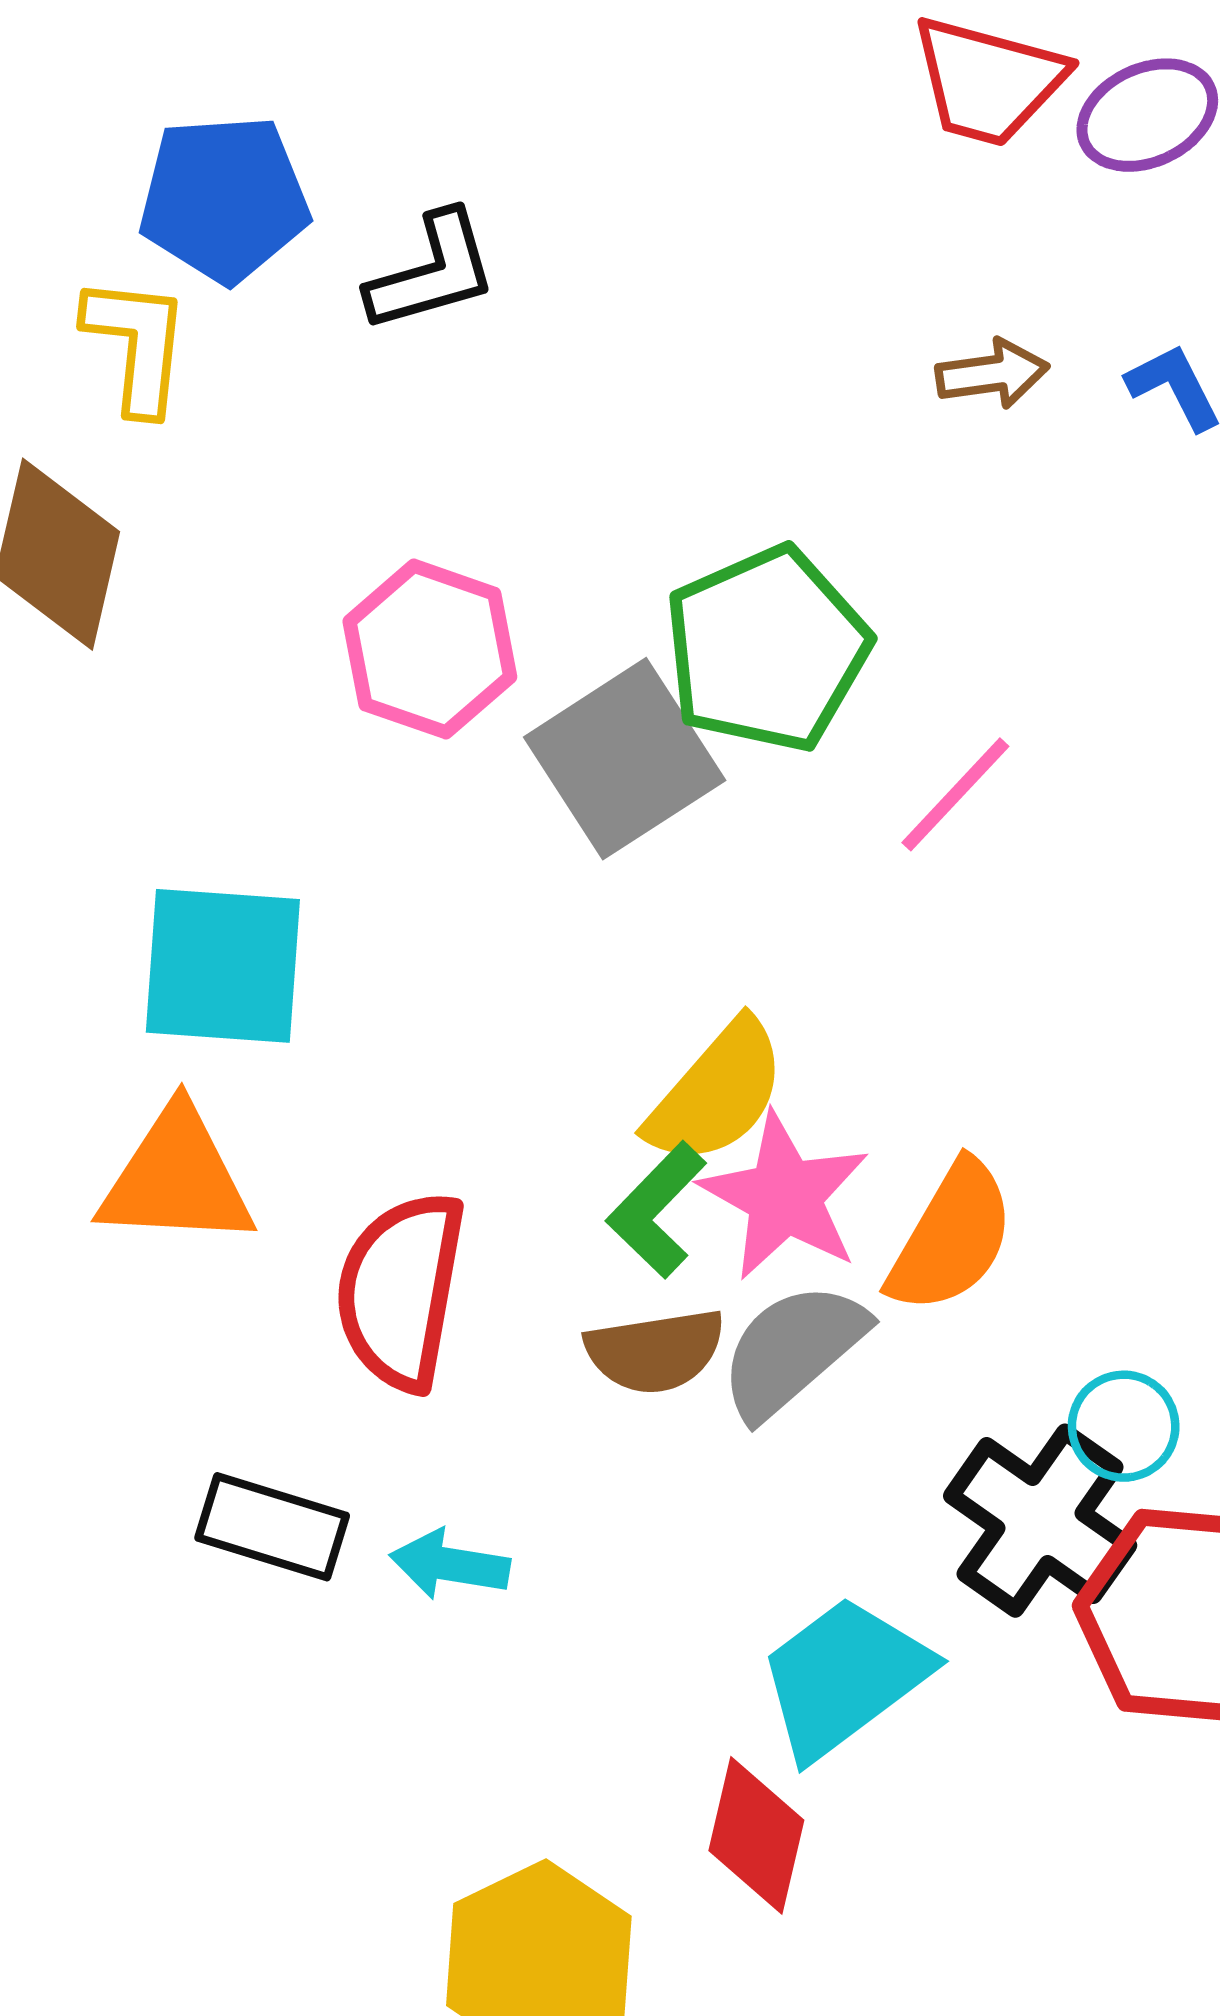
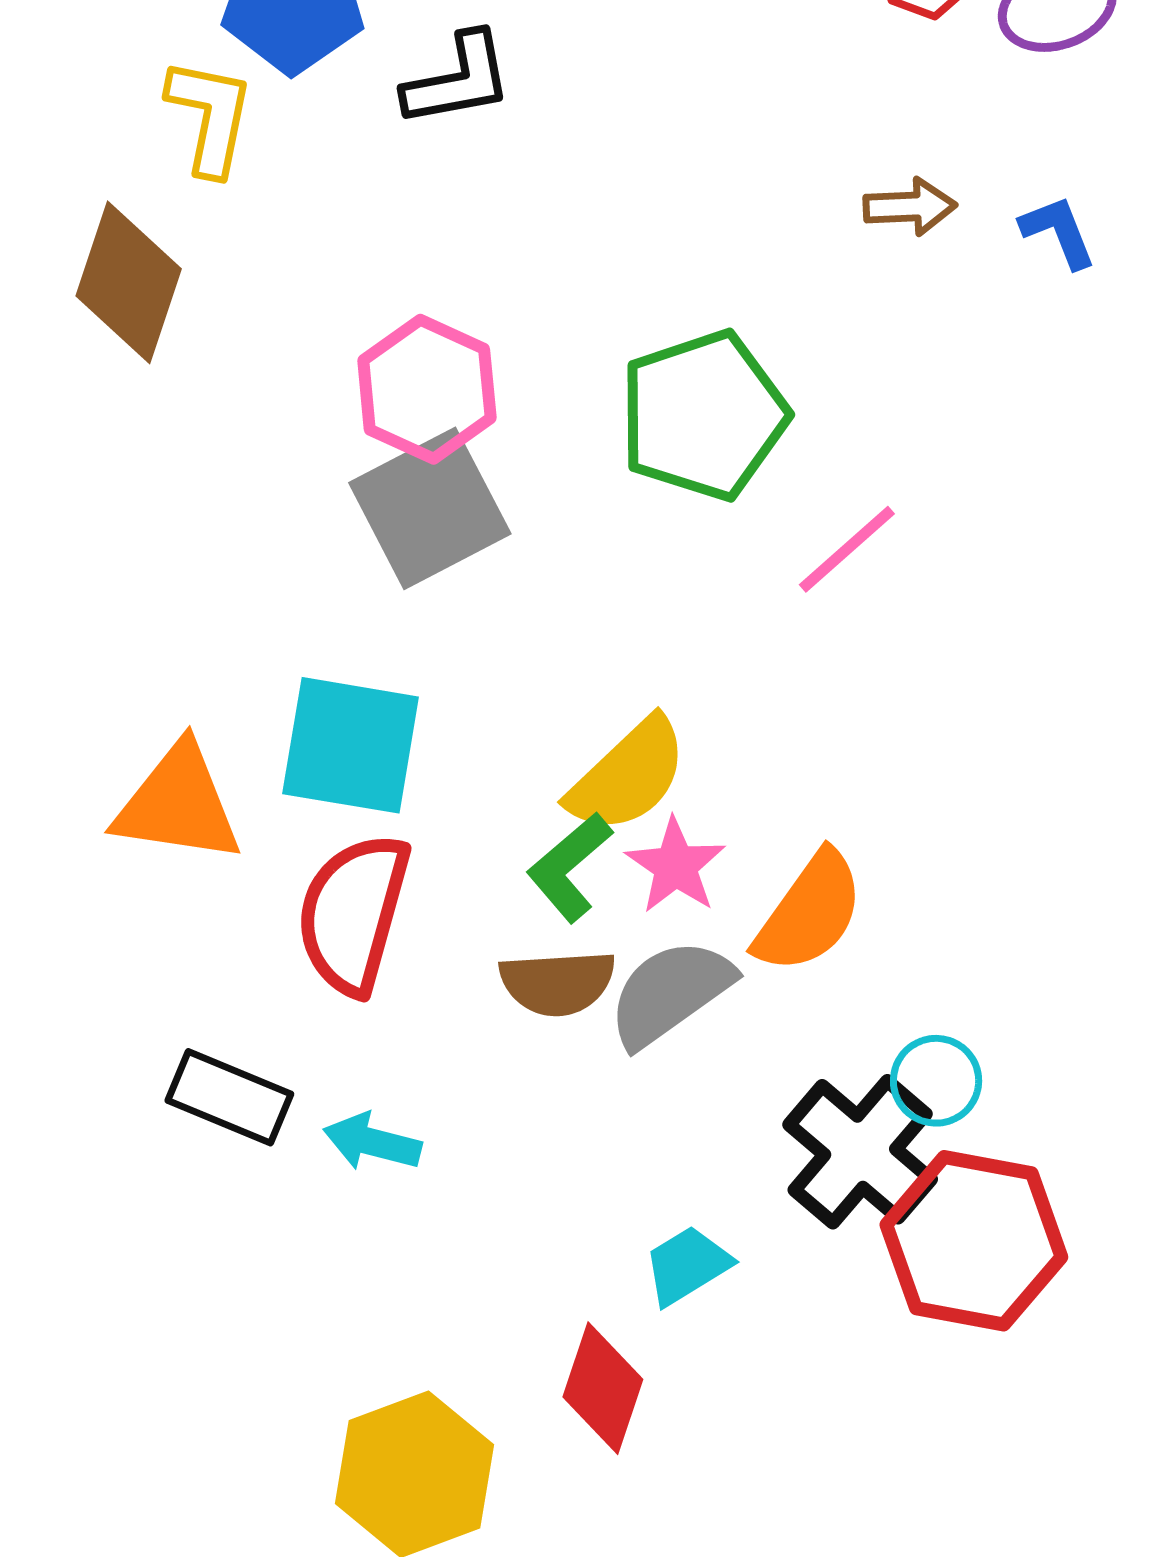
gray square: (625, 759) -> (430, 508), moved
cyan square: (223, 966) -> (351, 745), moved
pink star: (785, 1196) -> (676, 866), size x0.7
cyan trapezoid: (844, 1677) -> (687, 1265), size x0.6

